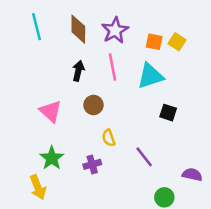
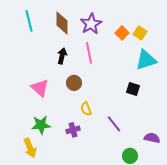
orange square: (154, 42) -> (122, 33), turned 32
cyan triangle: (150, 76) -> (146, 60), moved
green star: (52, 158) -> (41, 125), turned 30

